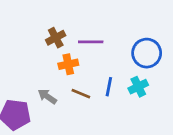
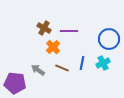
brown cross: (56, 38) -> (44, 28), turned -32
orange cross: (68, 64) -> (53, 47), turned -32

